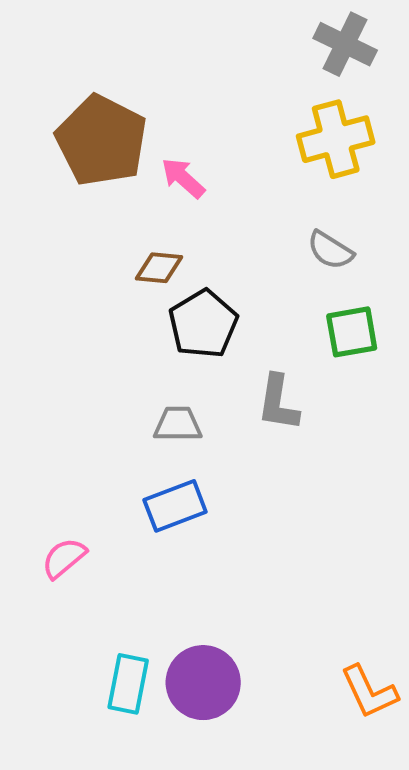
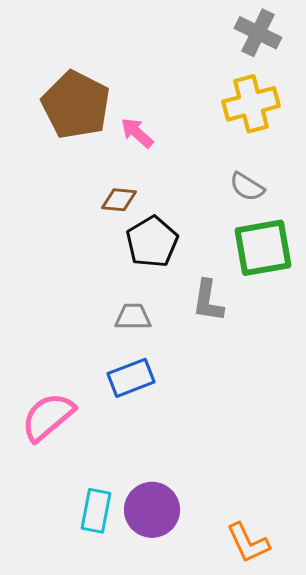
green square: (352, 332) -> (263, 248), size x1.5
pink semicircle: (64, 558) -> (48, 417), size x1.6
orange L-shape: (369, 692) -> (248, 543), moved

